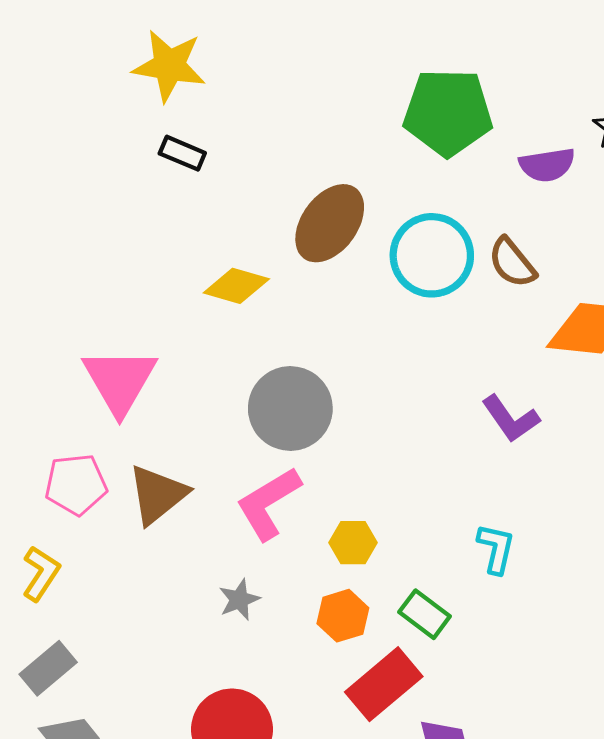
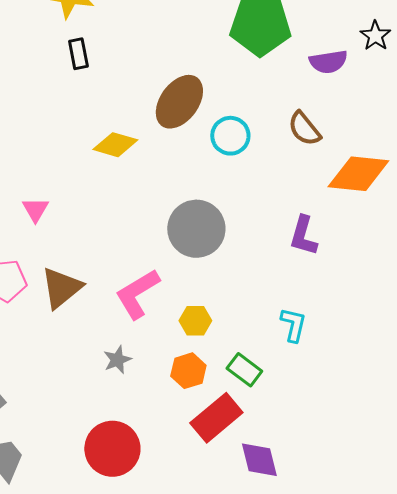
black rectangle: (182, 153) -> (78, 54), turned 56
cyan circle: (432, 255) -> (230, 136), moved, size x0.7
pink triangle: (120, 381) -> (35, 210), size x0.5
gray circle: (290, 408) -> (196, 229), moved
purple L-shape: (511, 419) -> (303, 236), turned 51

